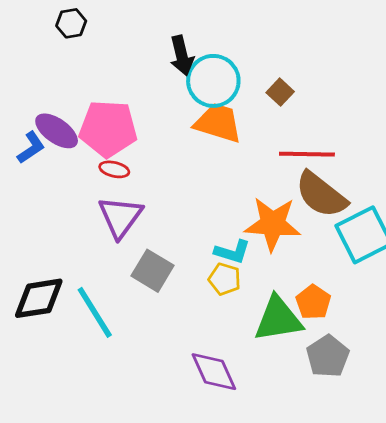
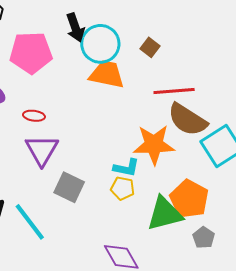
pink pentagon: (108, 129) -> (31, 53), moved
orange pentagon: (313, 302) -> (189, 199), size x1.5
gray pentagon: (328, 356) -> (204, 238), size x0.7

